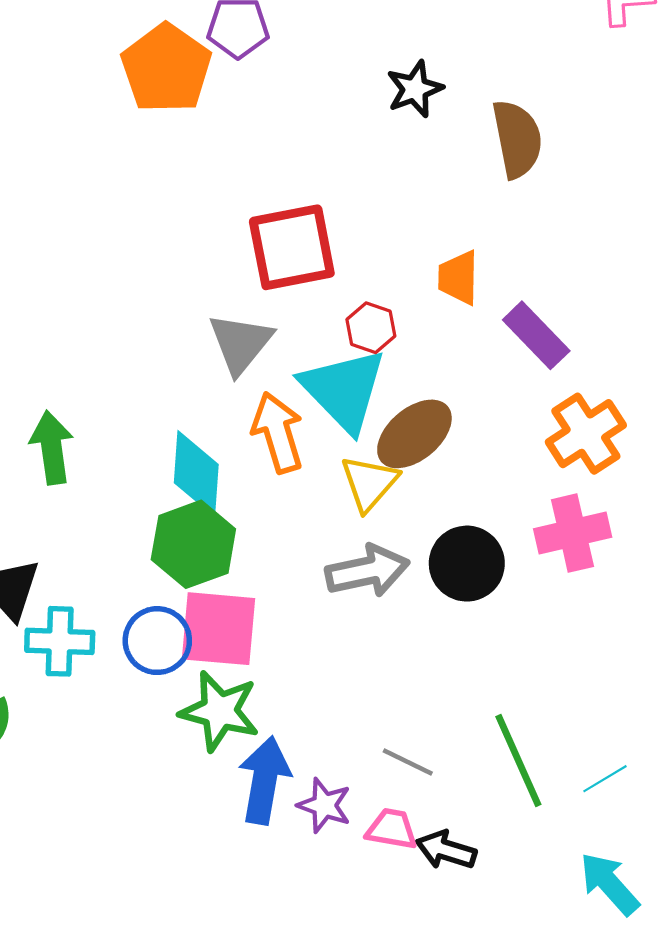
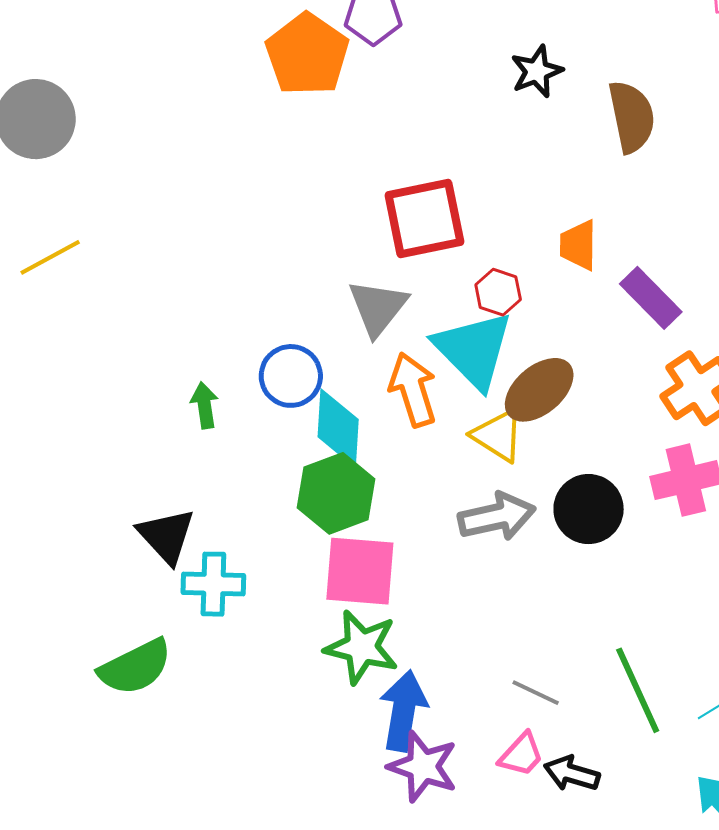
green arrow: (52, 448) -> (204, 405), size x0.7
yellow triangle: (369, 483) -> (498, 435), turned -38
blue circle: (157, 641) -> (291, 376), moved
purple star: (324, 805) -> (423, 767), moved, size x1.4
pink trapezoid: (392, 829) -> (521, 755), turned 123

